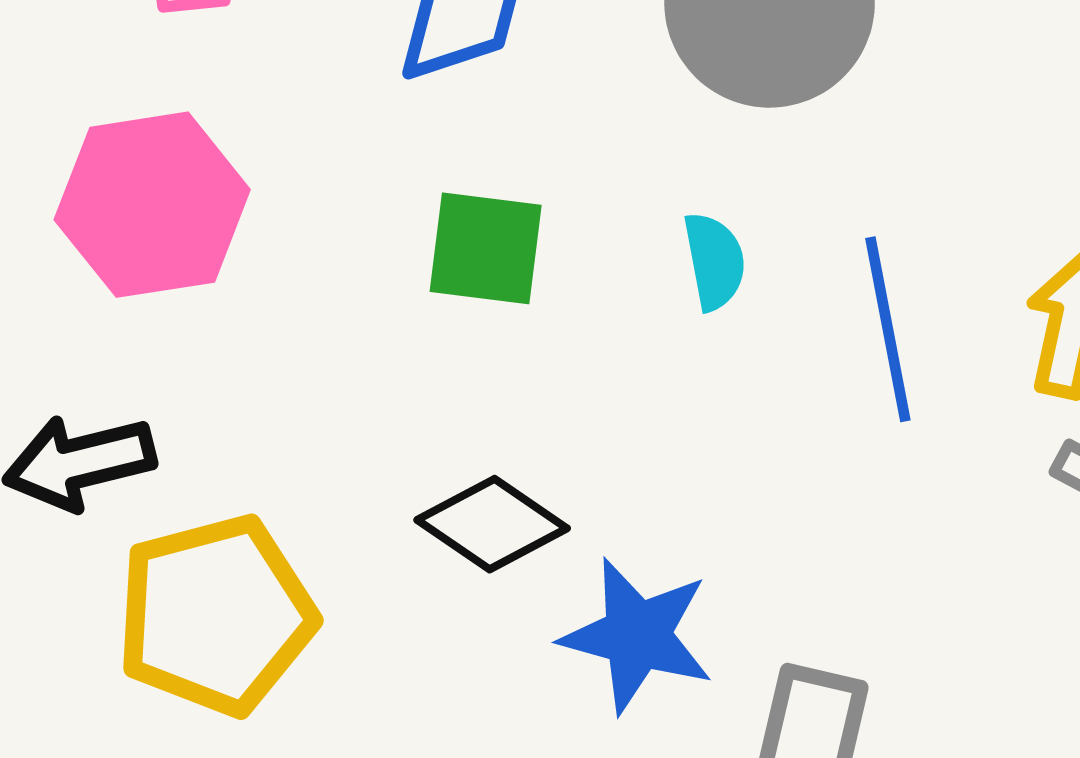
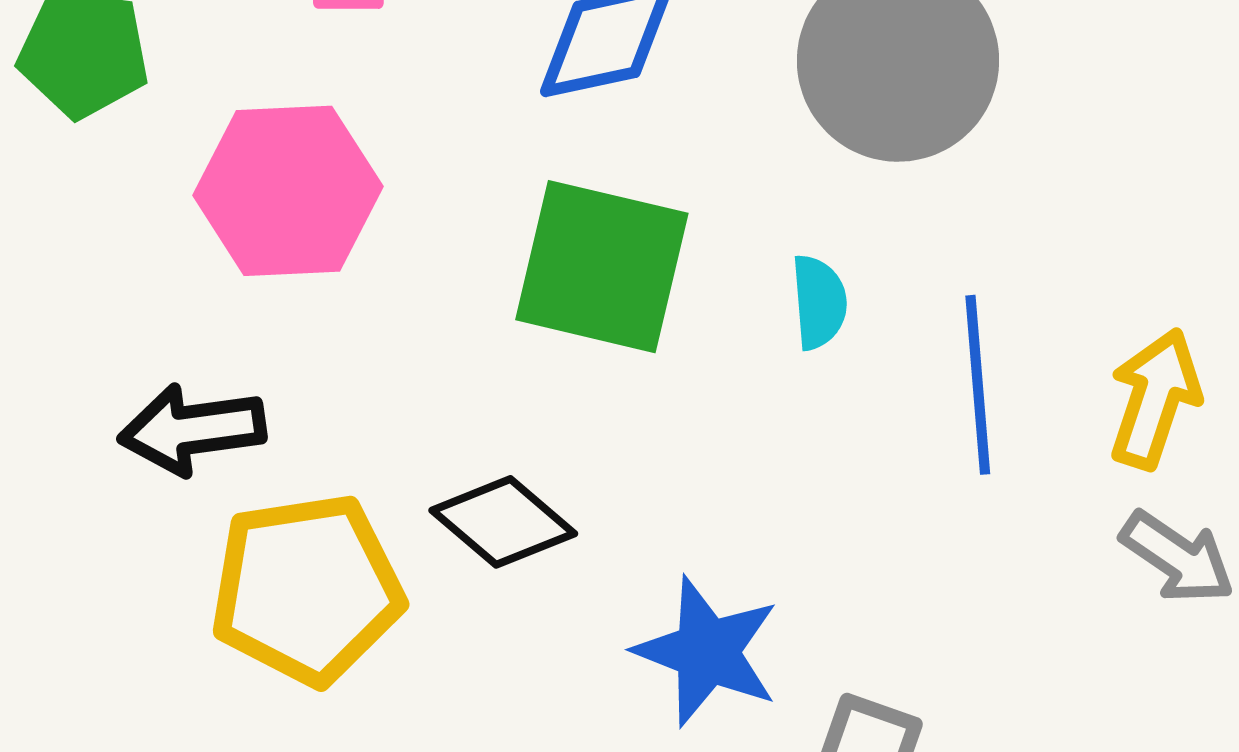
green square: (486, 248) -> (602, 267), size x1.5
black diamond: (492, 524) -> (503, 522), moved

